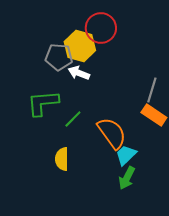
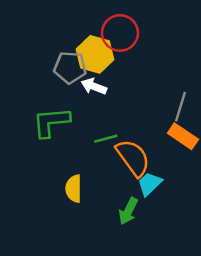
green line: (73, 119) -> (106, 139), moved, turned 30
green arrow: (127, 178) -> (128, 211), moved

